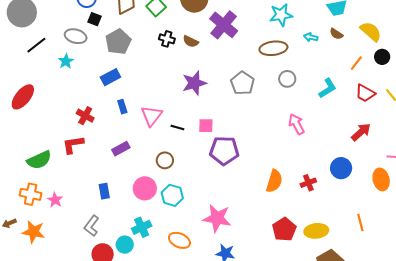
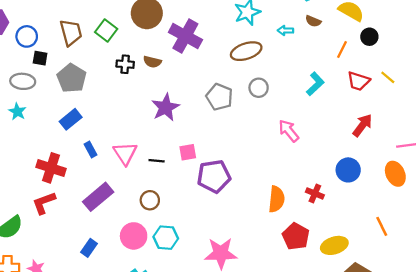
gray circle: (287, 79) -> (259, 88), moved
red cross: (85, 116) -> (51, 168), size x1.4
purple rectangle: (121, 149) -> (98, 197), size x1.5
red cross: (308, 183) -> (315, 193), turned -35
blue rectangle: (104, 191) -> (89, 248), turned 56
red pentagon: (284, 229) -> (296, 236), moved

